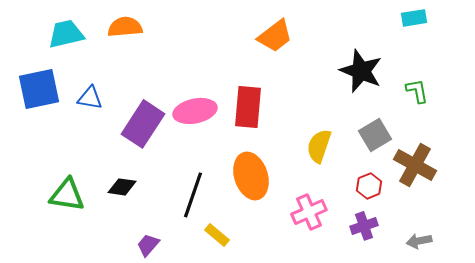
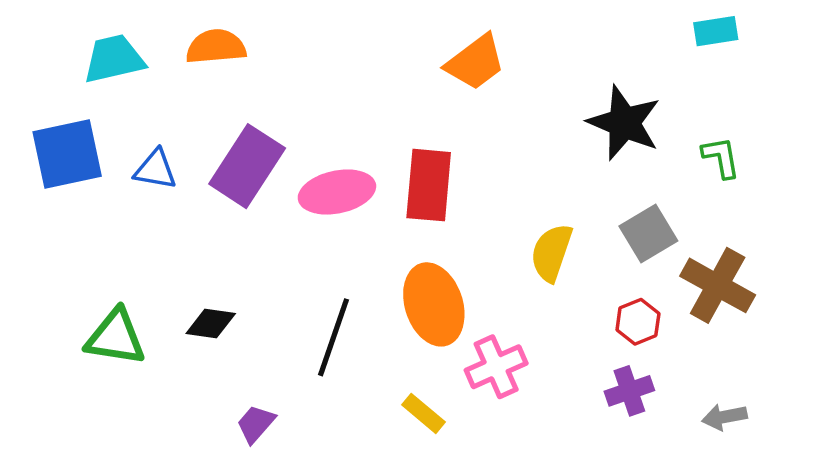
purple rectangle: (143, 124) -> (247, 166), moved
pink cross: (309, 212) -> (496, 367), moved
yellow rectangle: (217, 235) -> (423, 413), moved

